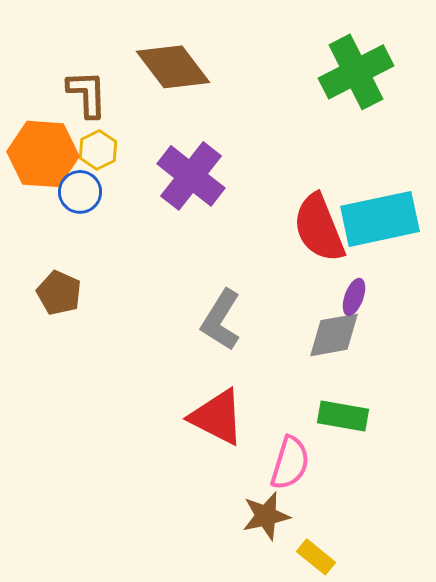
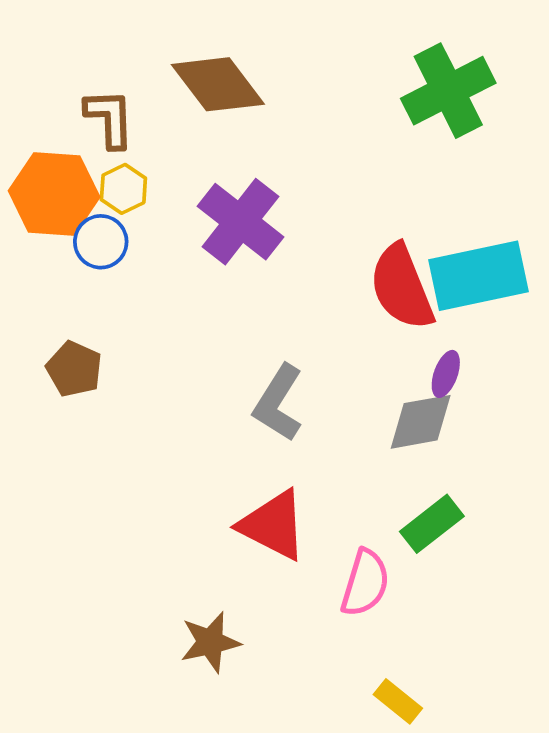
green rectangle: (343, 416) -> (432, 524), turned -48
brown star: (266, 516) -> (210, 642), moved

